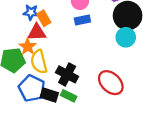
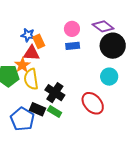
cyan circle: (126, 37) -> (109, 77), moved
blue pentagon: (32, 88) -> (22, 119), moved

